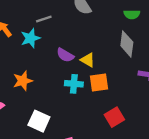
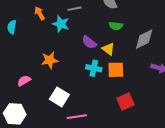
green semicircle: (132, 14) -> (116, 26), moved
cyan star: (30, 38) -> (61, 24), turned 30
gray diamond: (127, 44) -> (144, 39), turned 50

